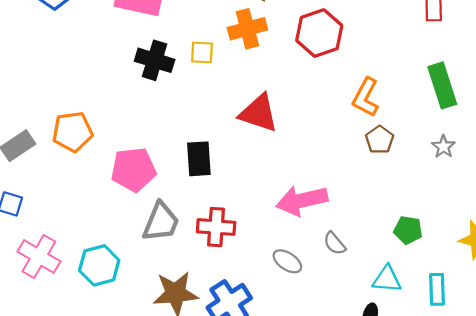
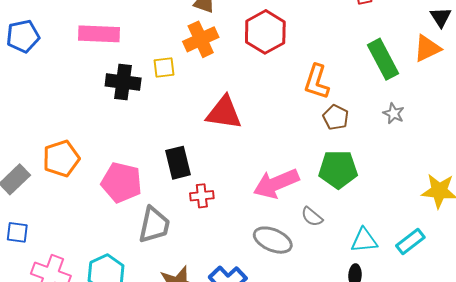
pink pentagon: (133, 170) -> (121, 182), turned 30
red cross: (216, 227) -> (202, 196), moved, size x0.7
green pentagon: (408, 230) -> (338, 169), moved, size x1.5
gray ellipse: (287, 261) -> (273, 240), size x1.4
cyan rectangle: (437, 289) -> (410, 242), turned 64

